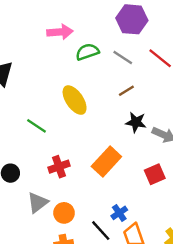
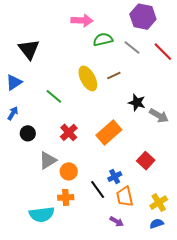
brown line: (126, 91) -> (114, 76), moved
red cross: (59, 167) -> (69, 132), turned -30
red square: (155, 174) -> (146, 161), moved, turned -30

